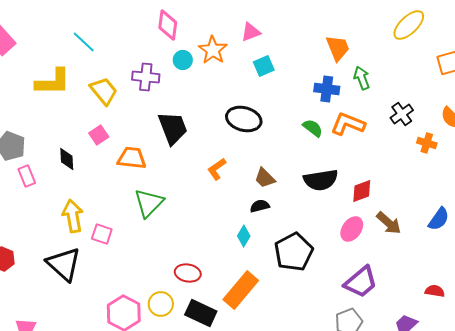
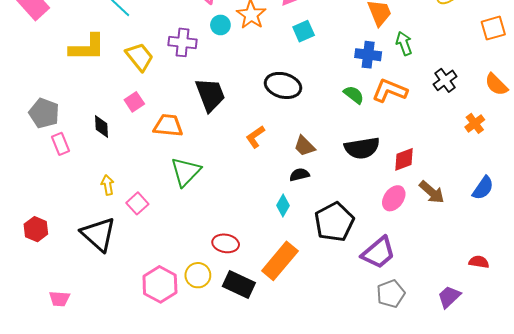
orange cross: (427, 143) -> (475, 123), moved, turned 36
yellow arrow: (73, 216) -> (108, 185), size x0.6
pink square: (102, 234) -> (137, 203), turned 30
purple trapezoid: (361, 282) -> (378, 253), moved

